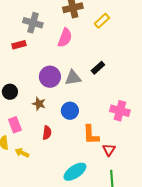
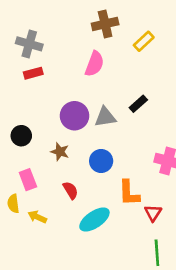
gray cross: (33, 23) -> (29, 44), moved
red semicircle: (47, 133) -> (71, 190), turned -40
cyan ellipse: (75, 172) -> (94, 220), moved

